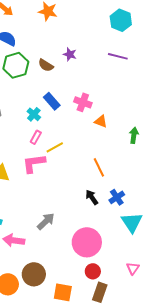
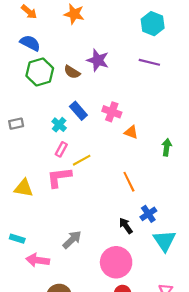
purple star: (70, 54) -> (98, 60), size x1.5
black arrow: (92, 197) -> (126, 226), moved

